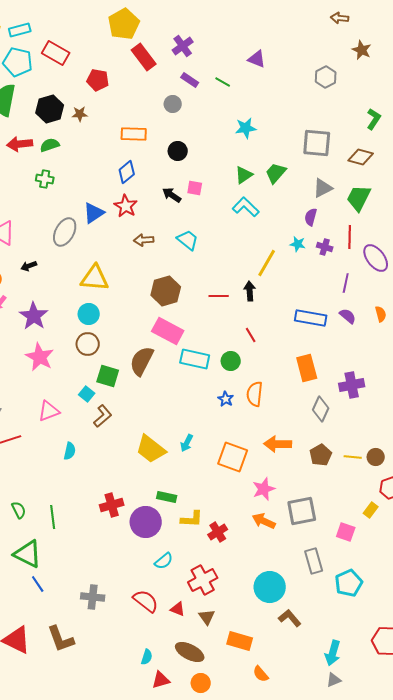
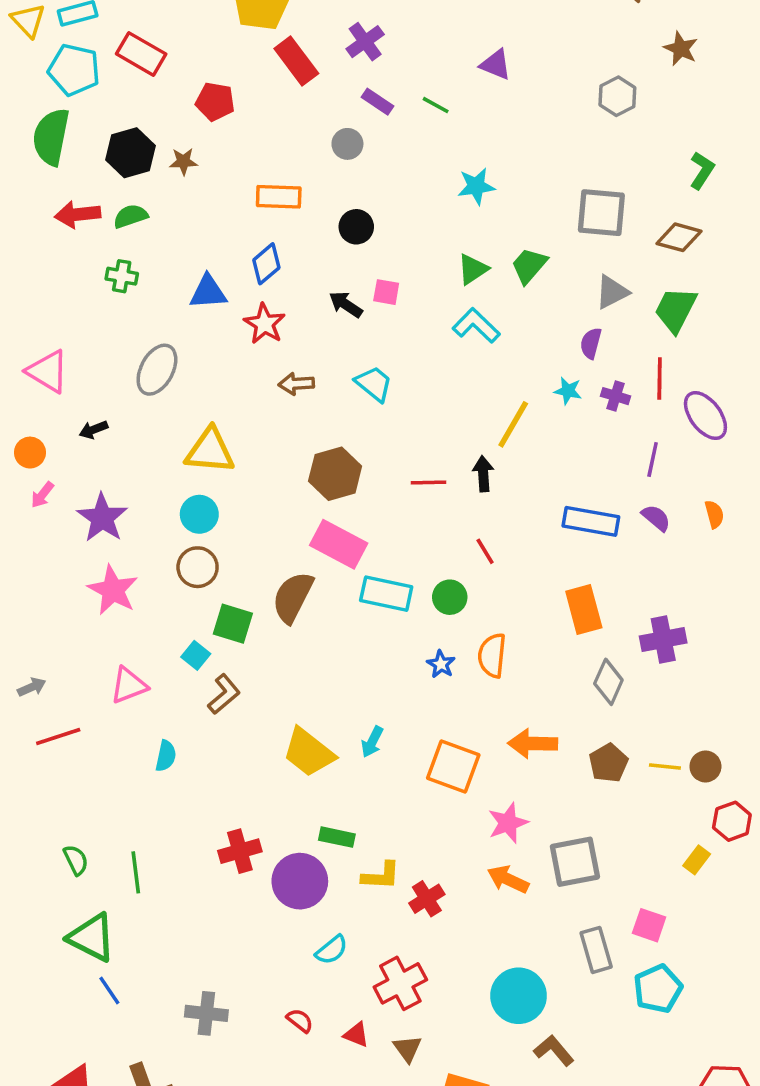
blue triangle: (94, 213) -> (208, 292), moved, turned 30
pink square: (346, 532) -> (649, 925), moved
red semicircle: (146, 601) -> (300, 1020), size x0.6

